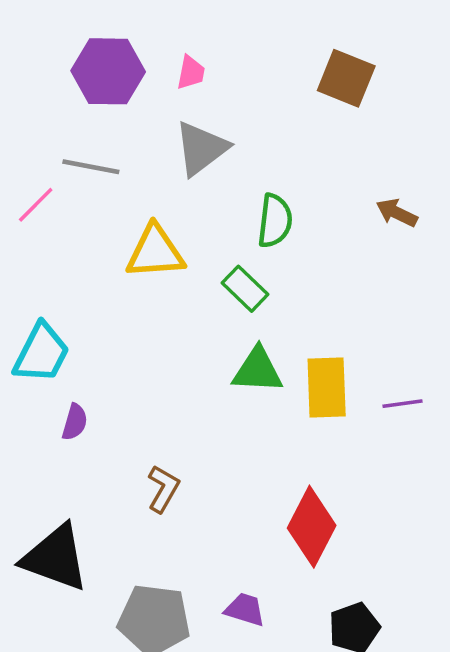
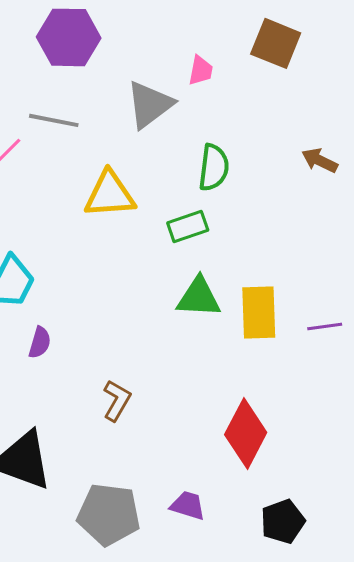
pink trapezoid: (191, 72) -> (201, 70), moved
green rectangle: (245, 289) -> (188, 226), turned -63

